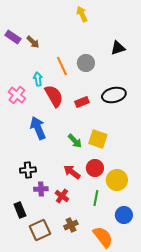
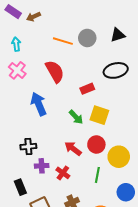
brown arrow: (33, 42) -> (33, 17), turned 112
black triangle: (118, 48) -> (118, 35), moved
orange line: (62, 66) -> (63, 41), turned -48
cyan arrow: (38, 79) -> (16, 44), moved
red rectangle: (82, 102) -> (87, 89), moved

